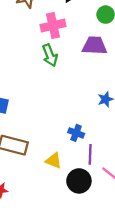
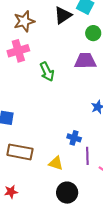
pink cross: (53, 26) -> (18, 51), moved
black circle: (79, 181) -> (67, 193), moved

